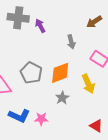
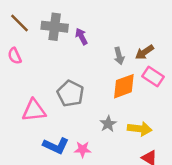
brown arrow: (94, 22) -> (145, 52), moved
orange diamond: (60, 73) -> (124, 86), moved
yellow arrow: (88, 84) -> (140, 129), moved, turned -60

